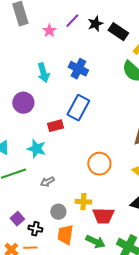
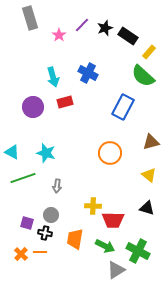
blue rectangle: (78, 108) -> (123, 107), moved
red rectangle: (55, 126) -> (65, 102), moved
orange circle: (99, 164) -> (110, 153), moved
gray arrow: (47, 182) -> (57, 186), turned -56
gray circle: (58, 212) -> (51, 215), moved
purple square: (17, 219) -> (27, 223), turned -32

